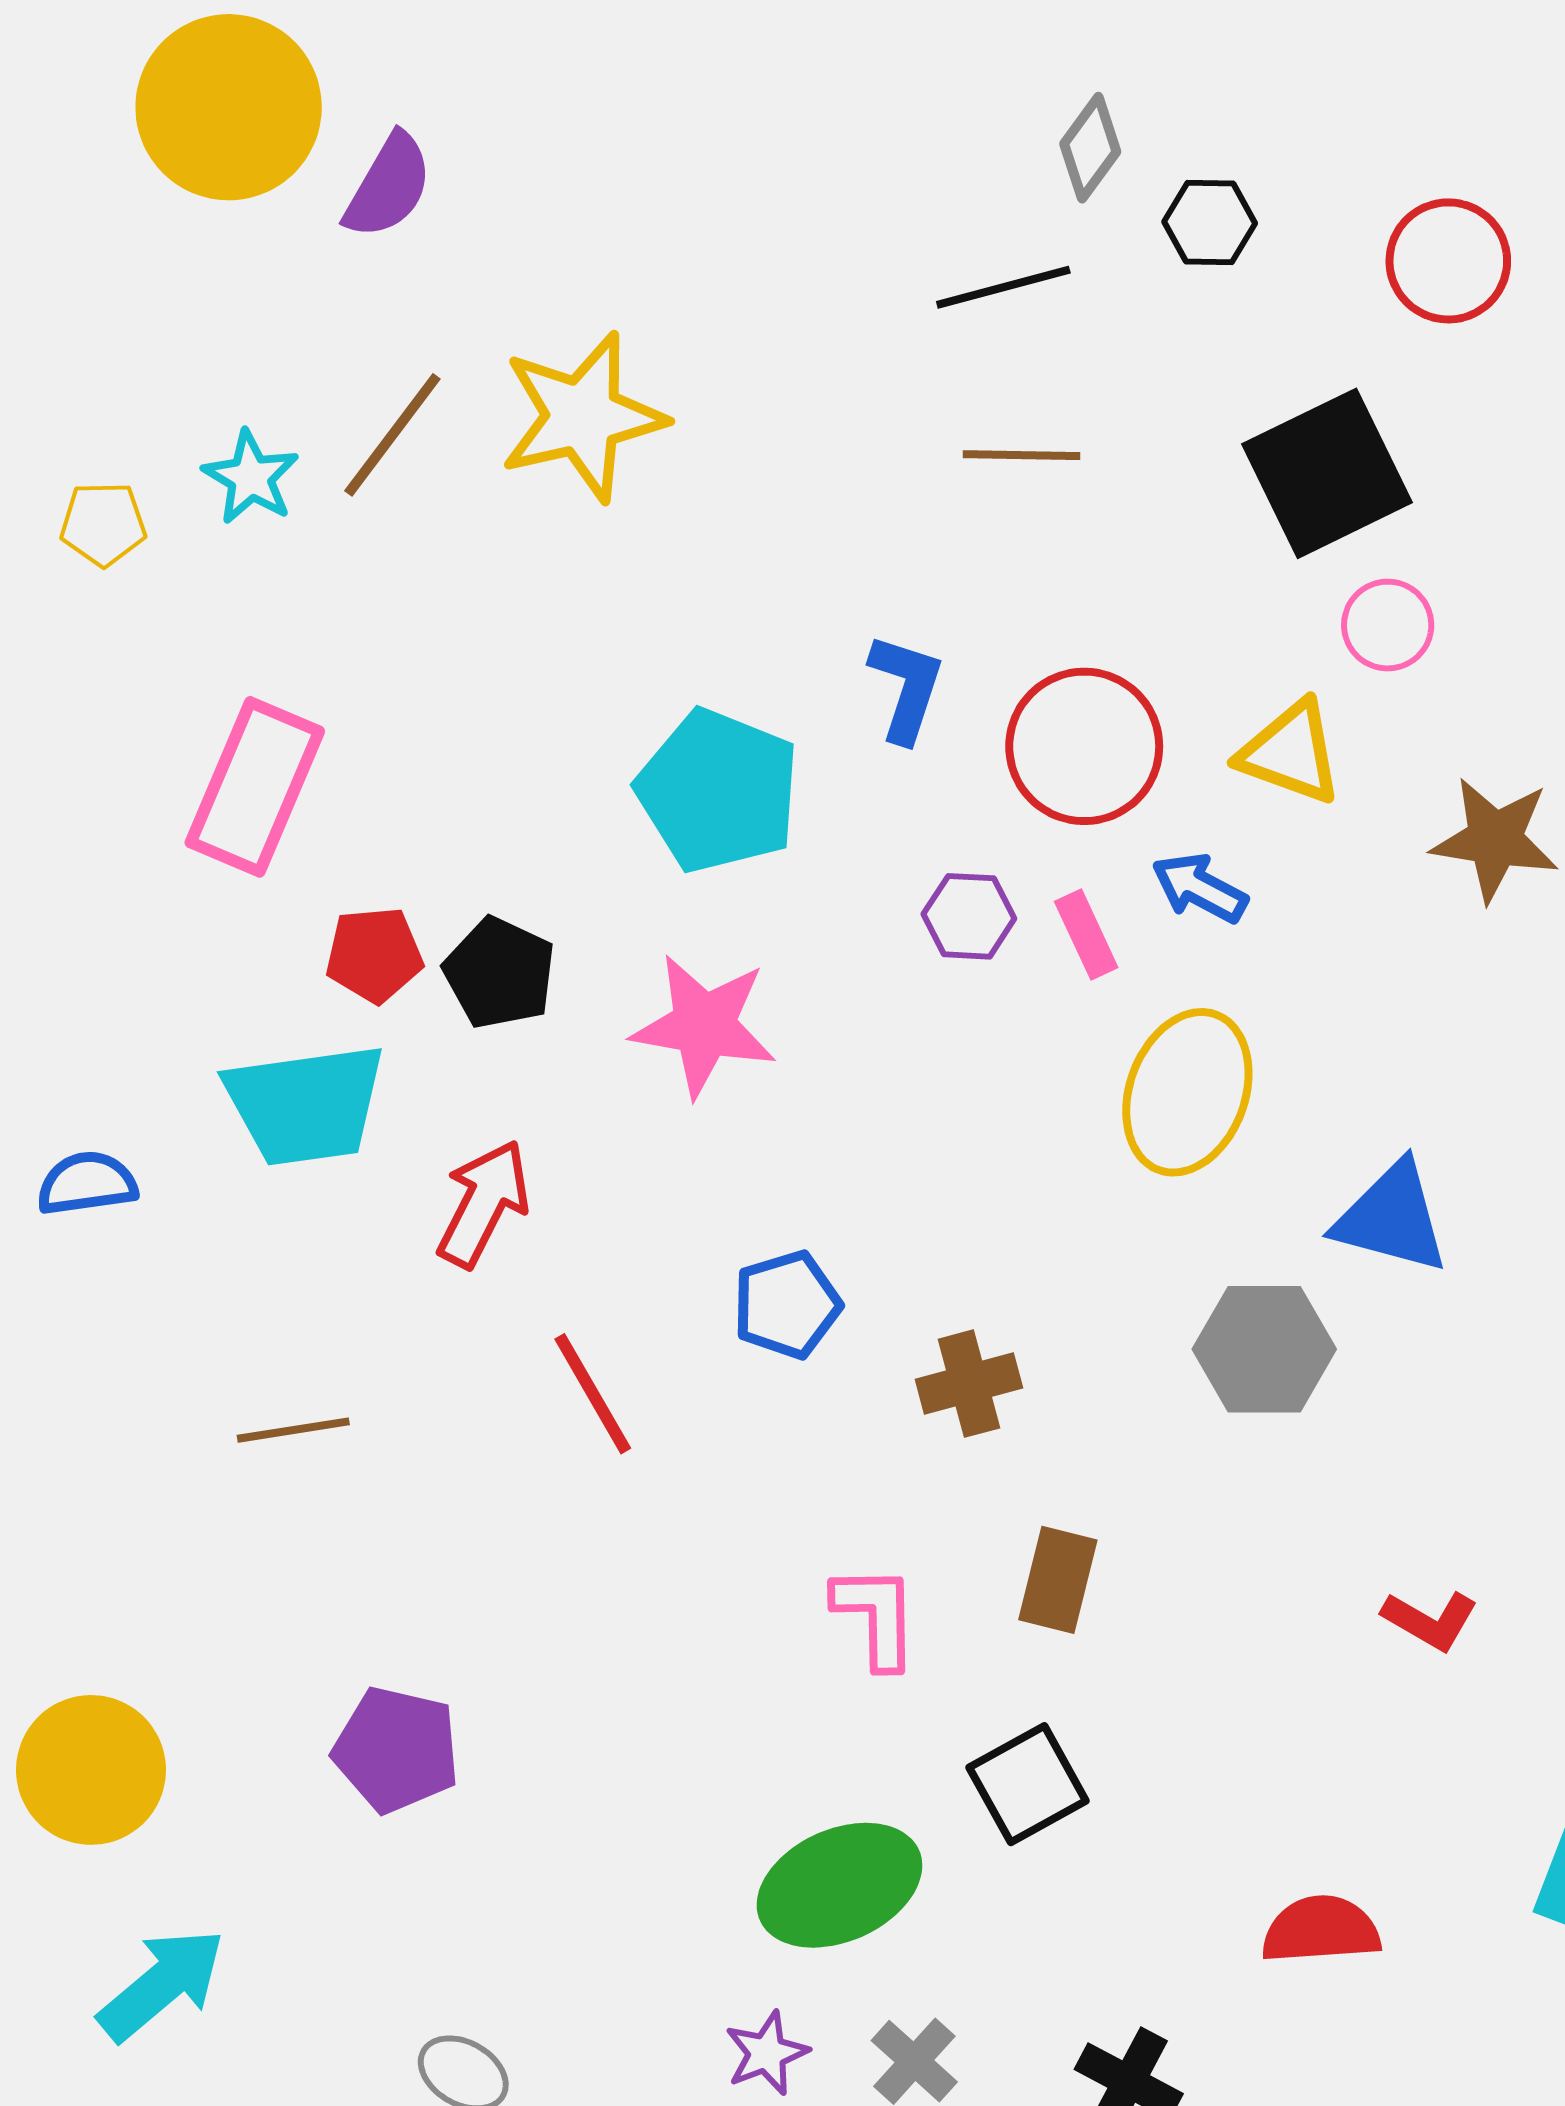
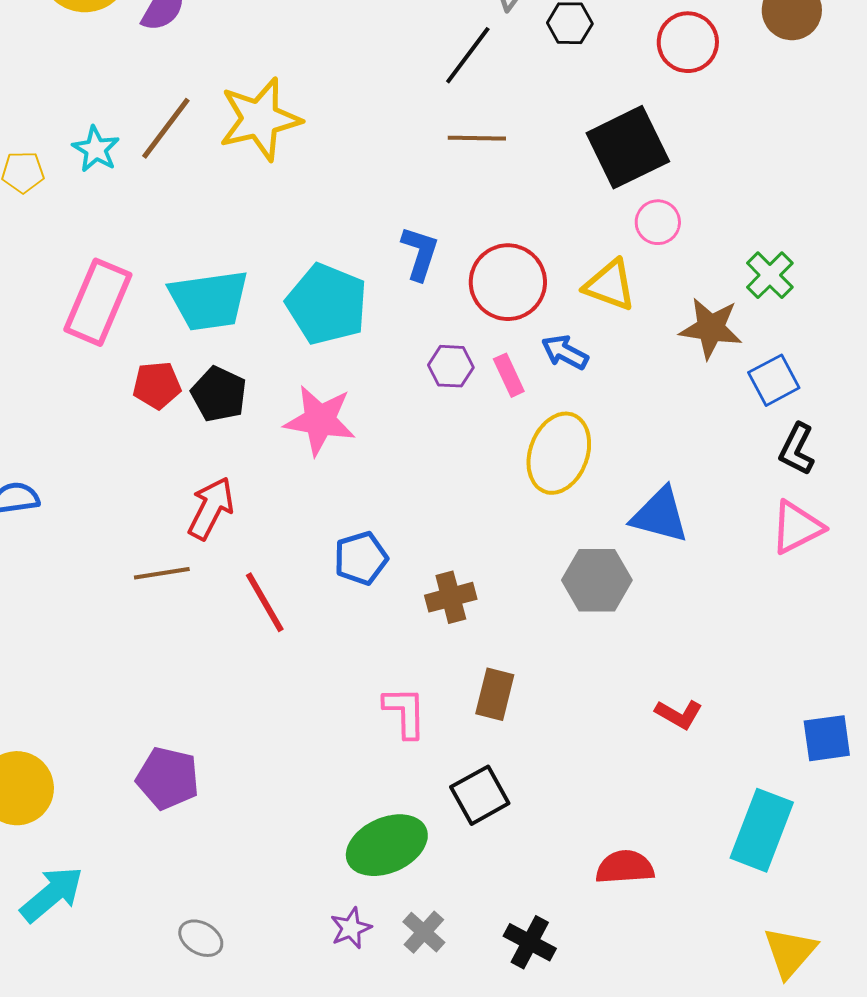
black line: (1003, 287) -> (468, 55), turned -38
cyan trapezoid: (305, 1104) -> (209, 300), moved
brown line: (293, 1430) -> (162, 573), moved

